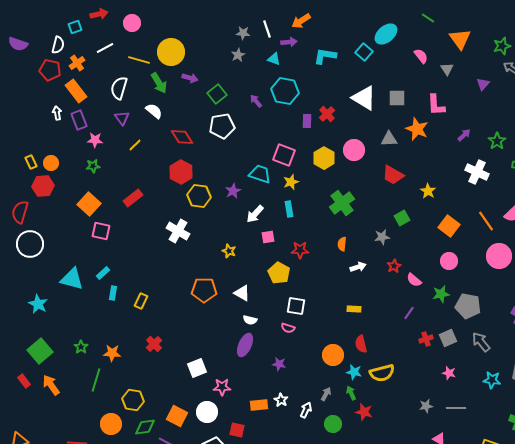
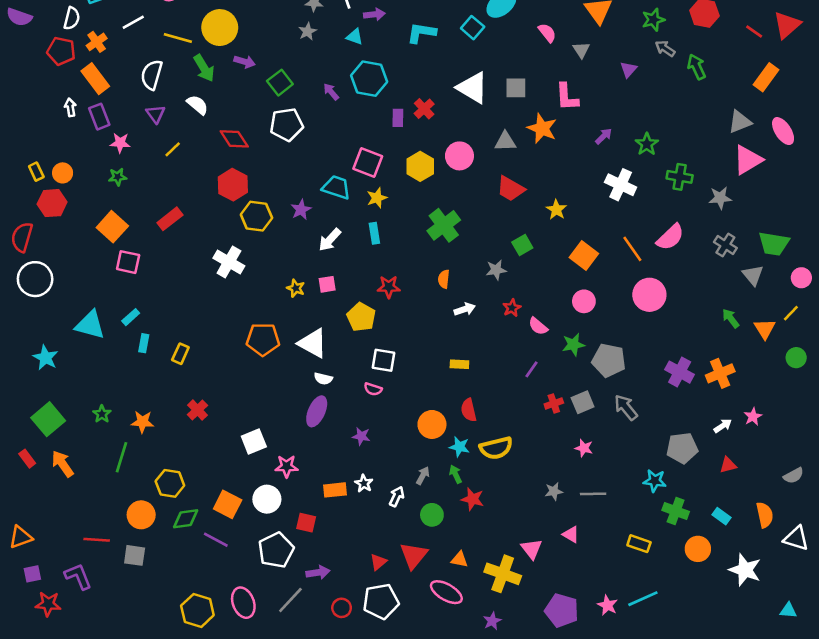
pink square: (268, 237) -> (327, 284), moved
white triangle: (242, 293) -> (313, 343), size x1.4
cyan star: (492, 380) -> (655, 481), moved

